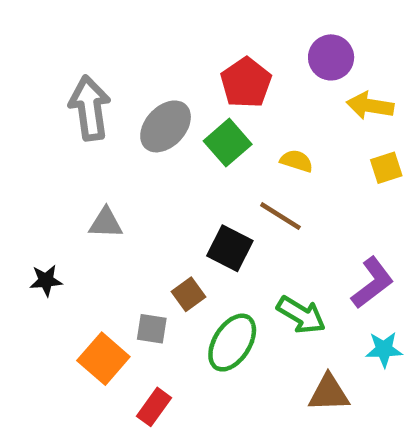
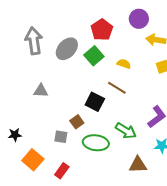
black star: (46, 280) -> (15, 135), moved
green ellipse: (232, 343) -> (96, 143), turned 65
orange square: (103, 359) -> (33, 160), moved

